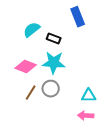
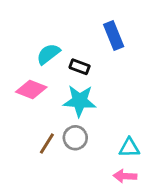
pink diamond: (26, 67) -> (31, 89), moved

